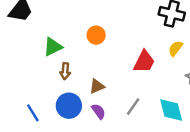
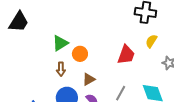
orange circle: (96, 35) -> (80, 54), moved
green triangle: (53, 47) -> (60, 43), moved

